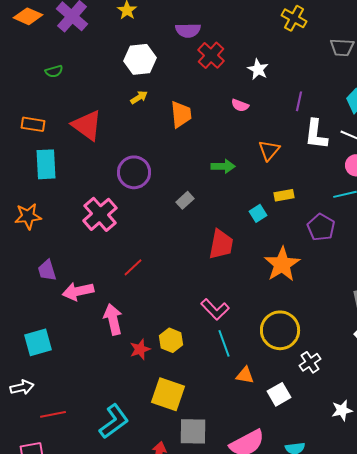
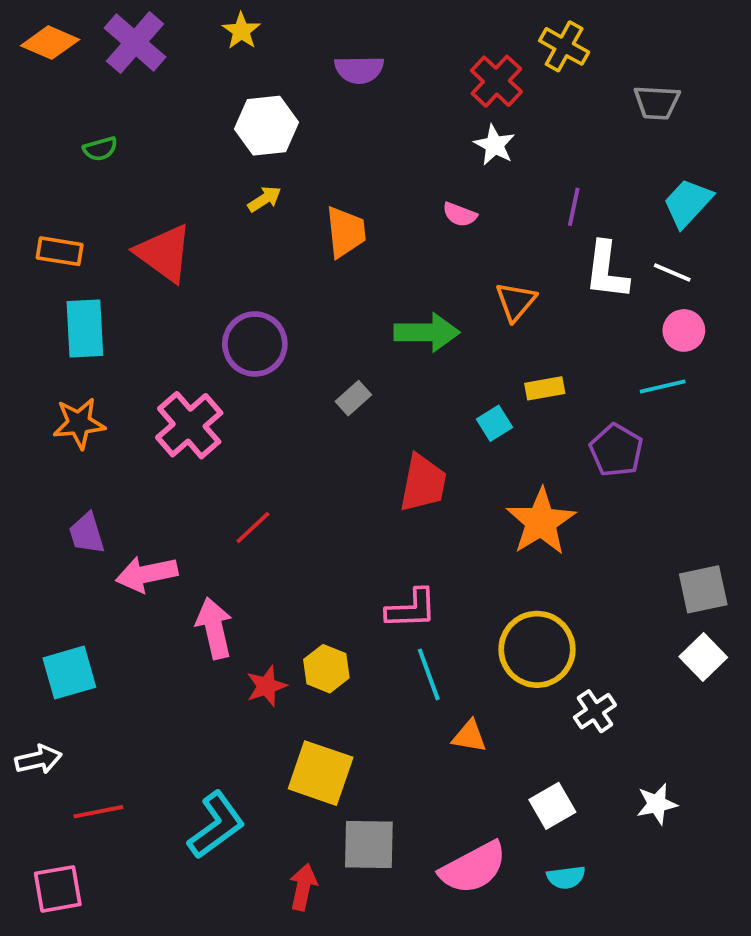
red cross: (211, 55) -> (496, 81), moved
green arrow: (223, 166) -> (427, 332), size x1.4
orange star: (28, 216) -> (79, 423), moved
pink L-shape: (215, 309) -> (411, 609), turned -48
white square: (279, 394) -> (552, 806), moved

